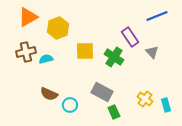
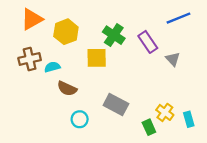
green cross: (114, 57) -> (114, 35), moved
brown semicircle: (49, 94) -> (67, 89), moved
green rectangle: (114, 112) -> (149, 127), moved

